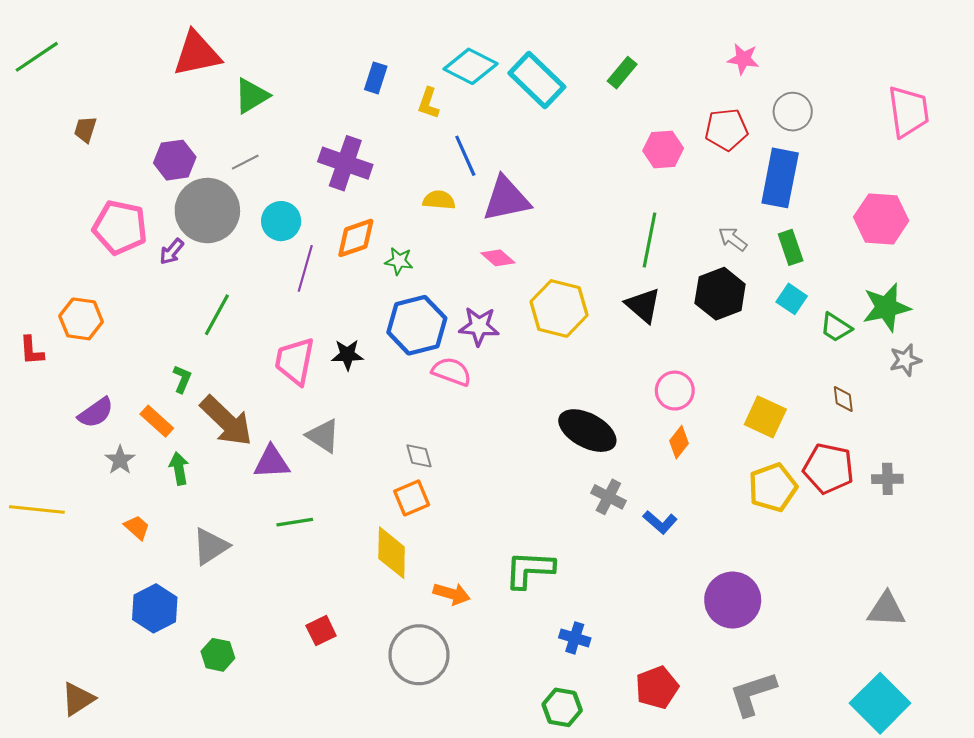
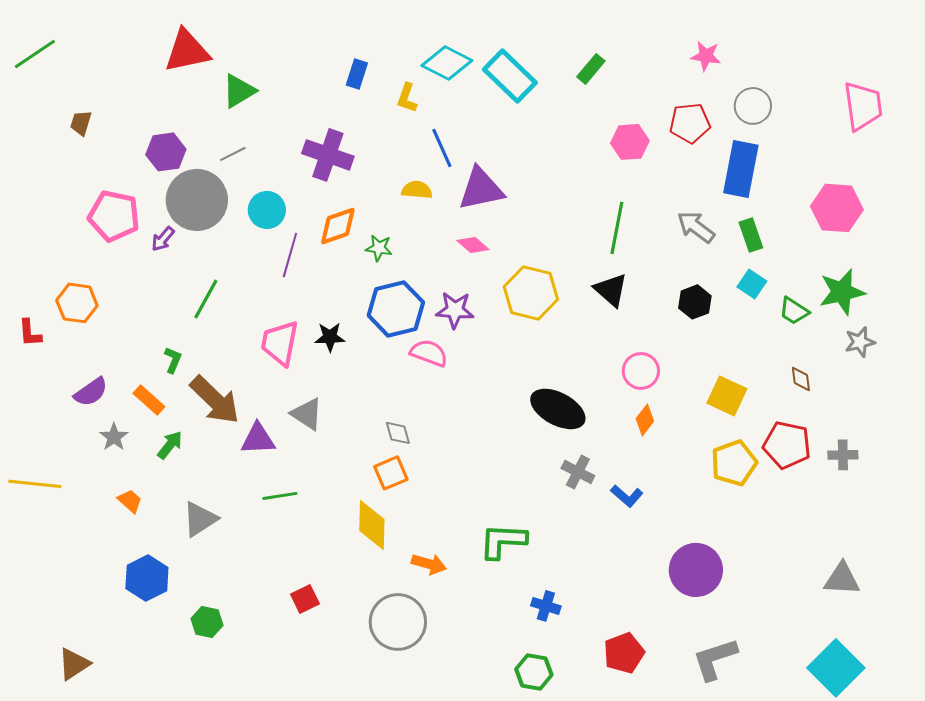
gray arrow: (733, 239) -> (696, 227), size x1.4
black hexagon: (720, 294) -> (695, 302), moved, size x0.7
green arrow: (179, 468) -> (170, 445), turned 48

